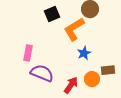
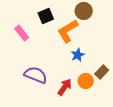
pink rectangle: (28, 53) -> (22, 33), moved, turned -49
brown rectangle: (108, 70) -> (102, 72), turned -40

